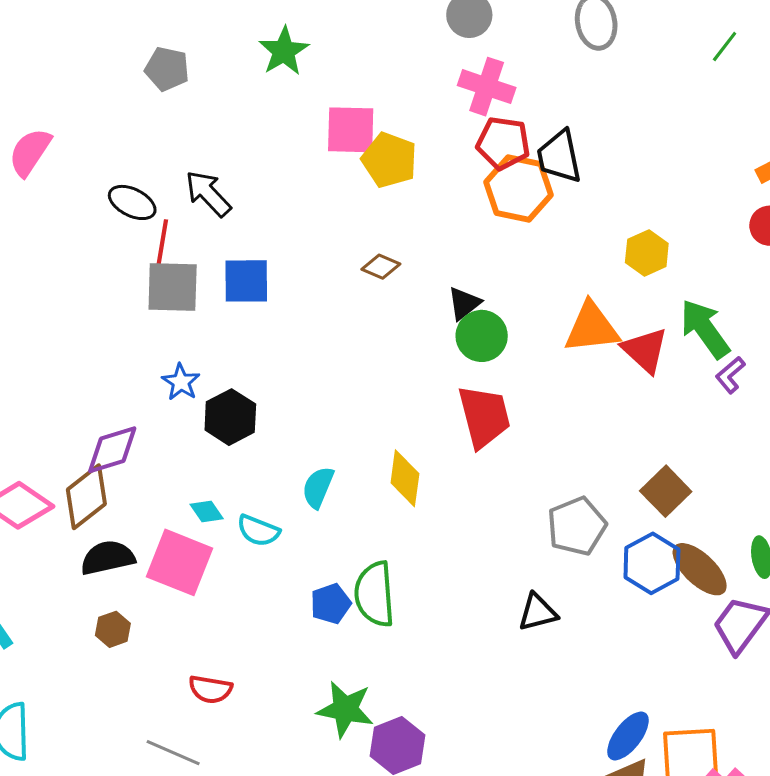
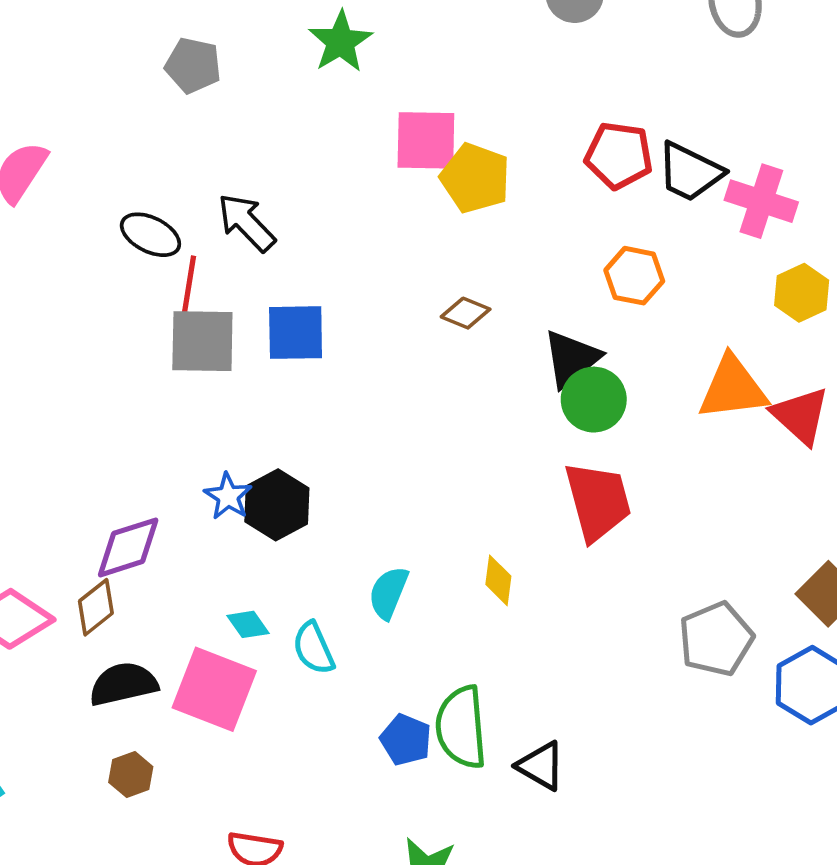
pink cross: (487, 87) -> (761, 201), moved
black trapezoid: (559, 157) -> (690, 172), turned -52
orange hexagon: (519, 188) -> (634, 276), moved, size x0.7
black triangle: (464, 303) -> (571, 359), size x1.4
blue star: (181, 382) -> (228, 496), moved
yellow diamond: (405, 478) -> (498, 580), size x0.7
brown diamond: (86, 497) -> (96, 607), size x0.7
cyan semicircle: (258, 531) -> (314, 648), turned 45
blue pentagon: (331, 604) -> (406, 740), turned -30
black triangle: (538, 612) -> (541, 766), moved, turned 45

